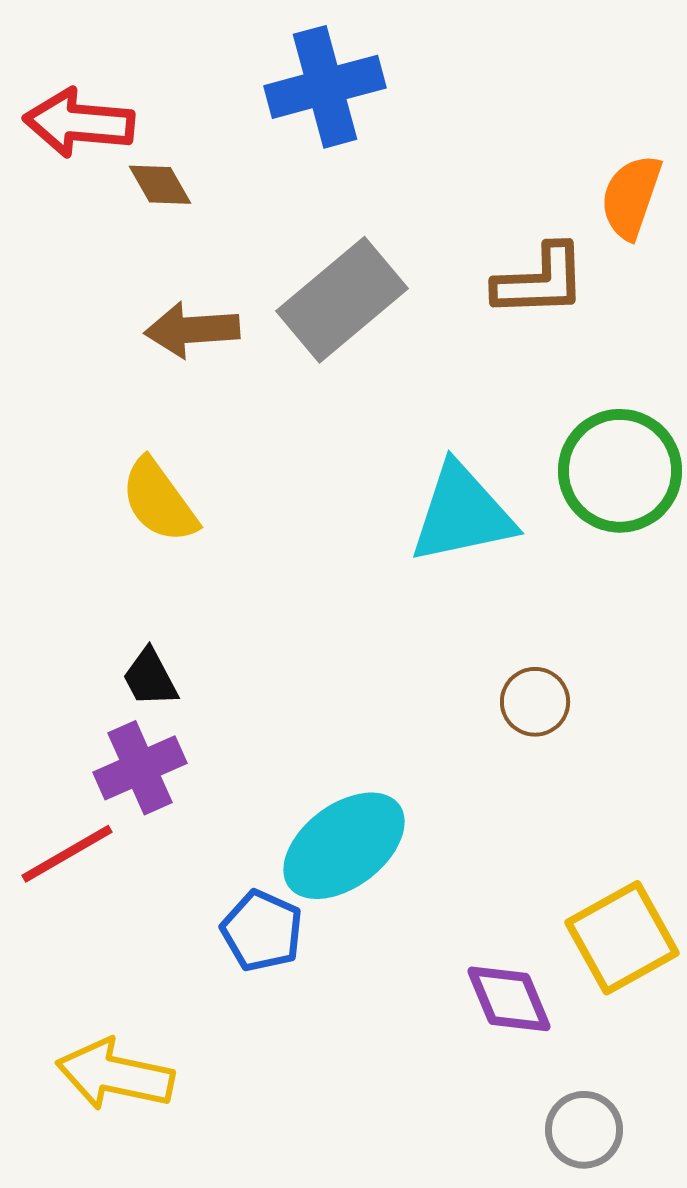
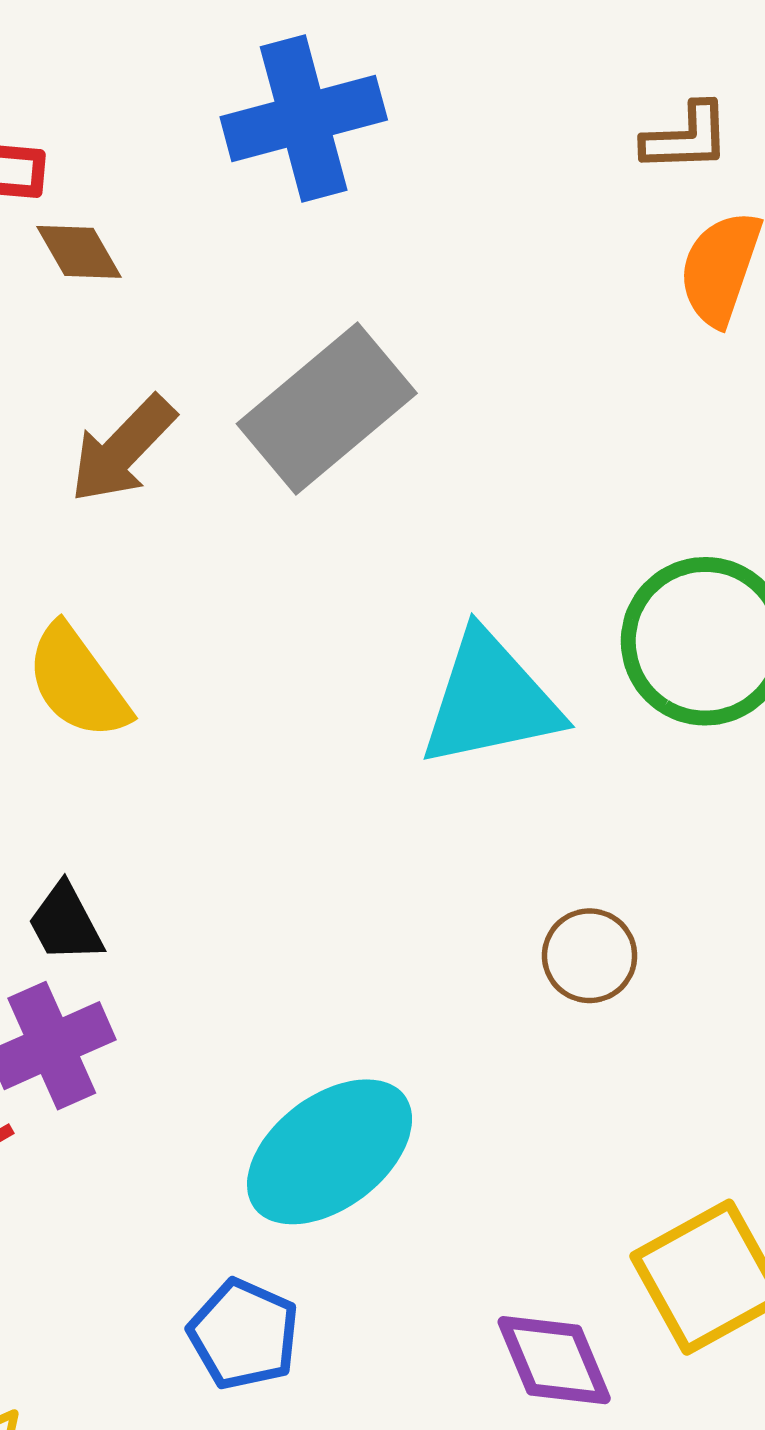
brown L-shape: (540, 281) -> (686, 138), moved, size x0.7
brown arrow: (192, 330) -> (123, 449), turned -42
blue pentagon: (262, 931) -> (244, 1334), moved

